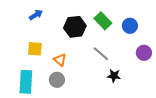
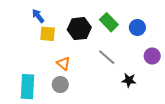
blue arrow: (36, 15) -> (38, 16), turned -96
yellow square: (35, 49) -> (48, 34), moved
black star: (114, 76) -> (129, 80), moved

